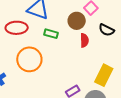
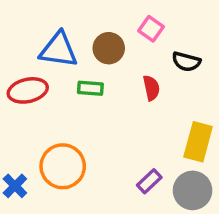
brown circle: (77, 21) -> (109, 48), moved
orange circle: (29, 59) -> (63, 166), moved

